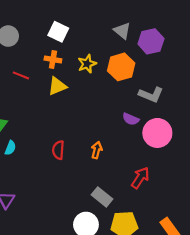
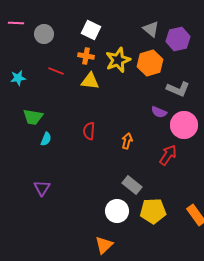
yellow star: (87, 64) -> (118, 60), size x1.4
yellow triangle: (57, 86) -> (90, 81), turned 30
red semicircle: (58, 150) -> (89, 131), moved
red arrow: (140, 178) -> (168, 155), moved

